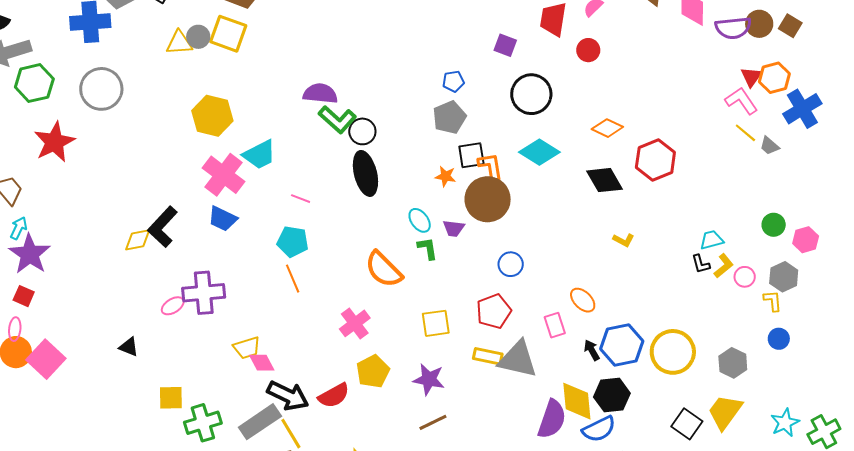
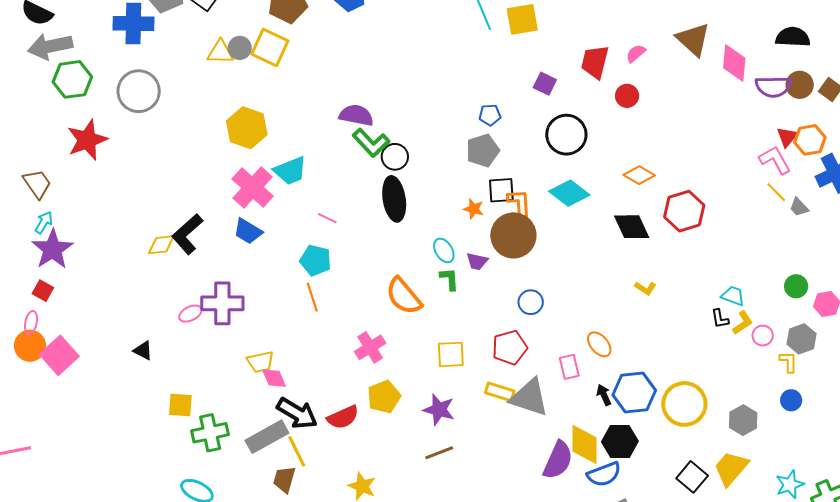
cyan trapezoid: (712, 240) -> (733, 296), turned 30

